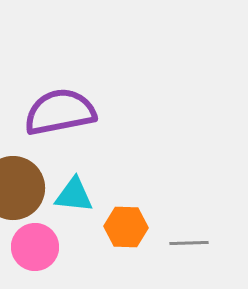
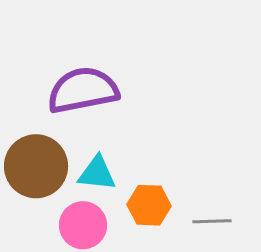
pink circle: (35, 247) -> (83, 225), moved

